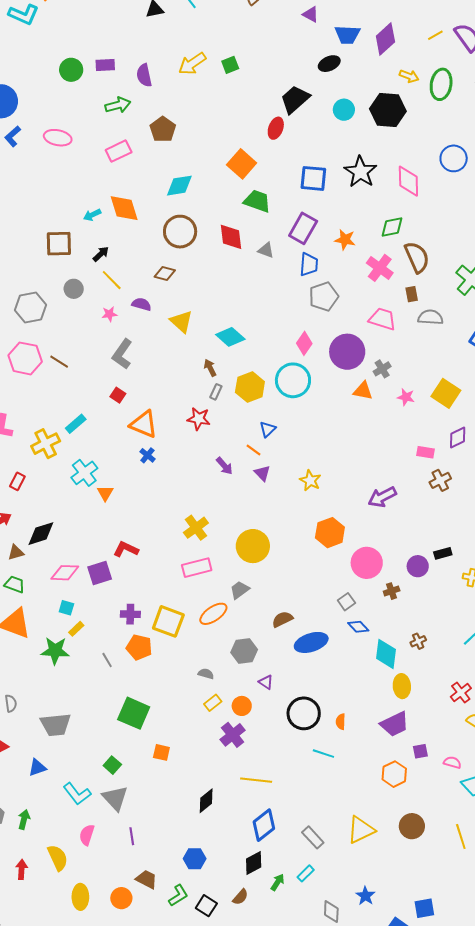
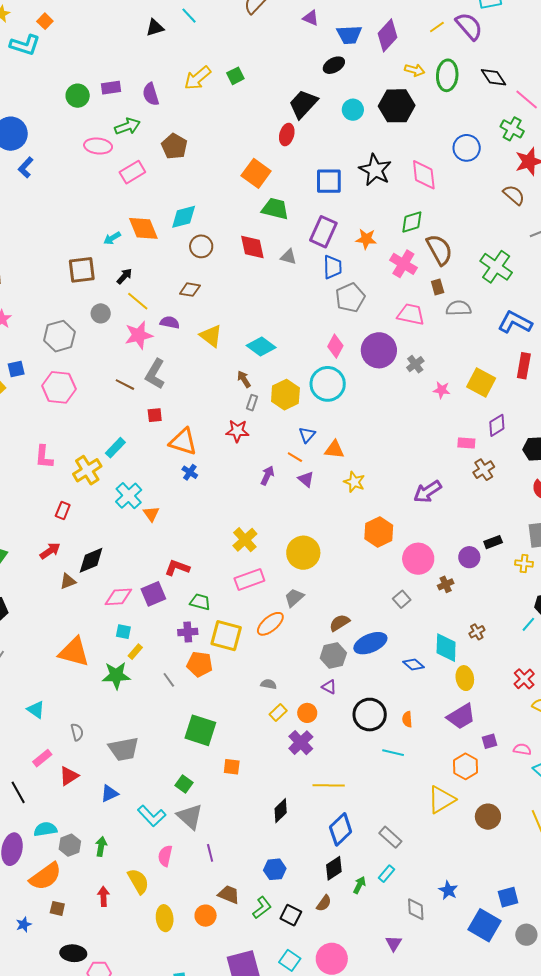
pink ellipse: (58, 138) -> (98, 146), moved
cyan diamond: (179, 186) -> (184, 217), moved
brown circle: (180, 232) -> (201, 246), size x0.7
pink star: (109, 314) -> (139, 335), size x1.8
brown line: (59, 362) -> (125, 385), moved
orange triangle: (363, 391) -> (334, 450), moved
red square: (118, 395) -> (155, 415), turned -35
purple arrow: (224, 466) -> (267, 476), turned -108
green trapezoid: (15, 584) -> (200, 602), moved
blue diamond: (358, 627) -> (413, 664), moved
gray hexagon: (244, 651) -> (333, 655), moved
yellow triangle: (361, 830) -> (441, 800), moved

